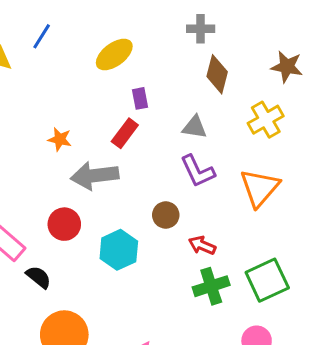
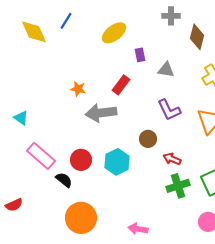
brown diamond: (217, 74) -> (197, 37), moved
purple rectangle: (140, 98) -> (140, 55), moved
gray triangle: (195, 127) -> (166, 70), moved
red circle: (64, 224) -> (81, 160), moved

